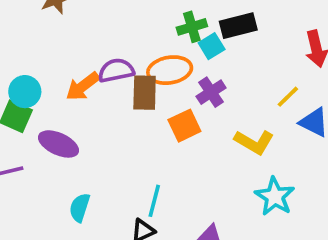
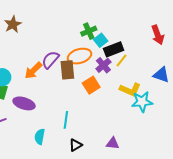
black rectangle: (238, 26) -> (114, 49), moved
purple semicircle: (116, 70) -> (50, 60), turned -30
yellow line: (288, 97) -> (121, 60), moved
cyan star: (275, 196) -> (142, 102), moved, turned -30
cyan line: (154, 201) -> (66, 120), moved

